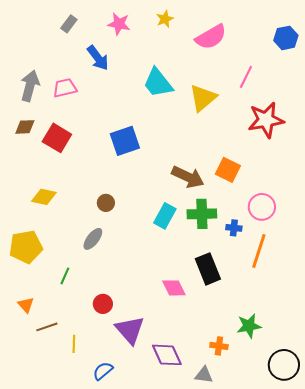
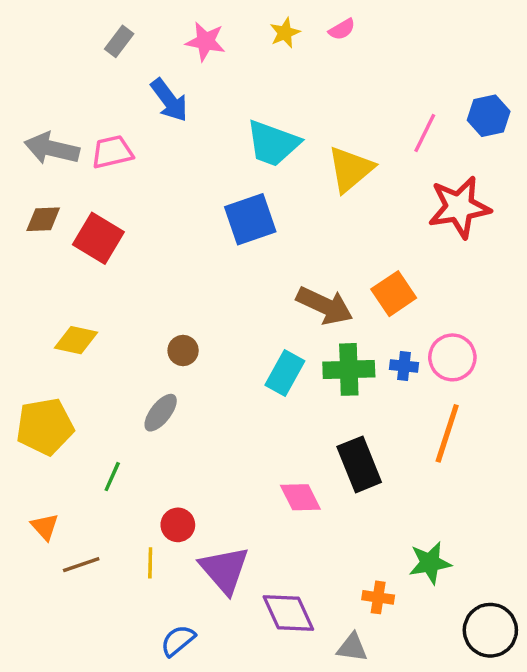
pink semicircle: (211, 37) -> (342, 29), moved, size x0.5
blue hexagon: (286, 38) -> (489, 116), moved
cyan trapezoid: (158, 83) -> (273, 143), turned -32
gray arrow: (30, 86) -> (52, 148), turned -92
blue square: (125, 141) -> (250, 219), moved
orange square: (228, 170) -> (394, 294), turned 30
blue cross: (234, 228) -> (404, 366), moved
yellow line: (74, 344) -> (150, 563), moved

